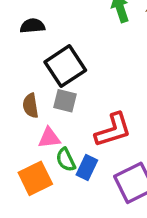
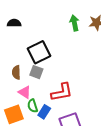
black semicircle: (32, 26) -> (14, 23), moved
pink triangle: (49, 138) -> (25, 92), turned 32

